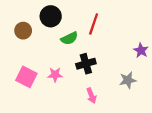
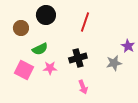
green semicircle: (69, 38) -> (40, 49), moved
gray star: (128, 80) -> (114, 63), moved

